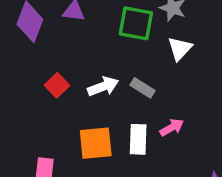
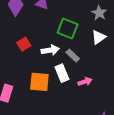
green square: (136, 23) -> (68, 28), moved
white rectangle: (138, 139) -> (62, 73), moved, turned -36

